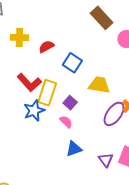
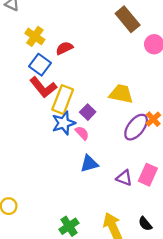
yellow cross: (19, 37) -> (35, 36), turned 30
blue square: (72, 63) -> (40, 65), moved
blue star: (34, 111) -> (64, 123), moved
purple triangle: (106, 160) -> (124, 178), turned -35

